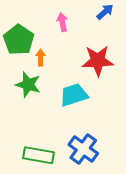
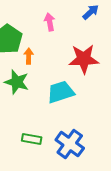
green rectangle: (38, 155) -> (32, 139), moved, size x0.7

